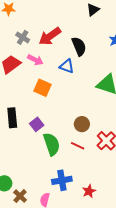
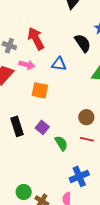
red arrow: (50, 36) -> (36, 39), turned 110
black semicircle: (79, 46) -> (83, 43), moved
green semicircle: (52, 144) -> (61, 143), size x0.7

